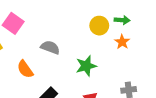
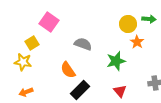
orange star: (122, 42) -> (137, 42), moved
orange semicircle: (25, 69) -> (68, 70), moved

